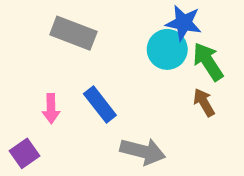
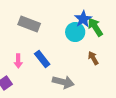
blue star: (184, 23) -> (83, 19), turned 30
green arrow: (208, 62) -> (95, 27), moved

